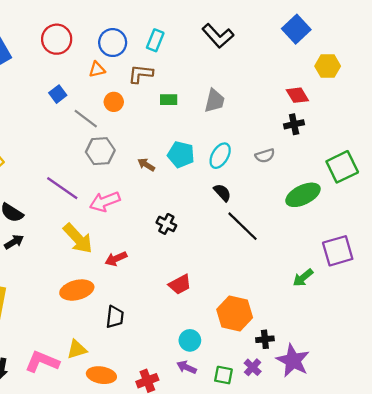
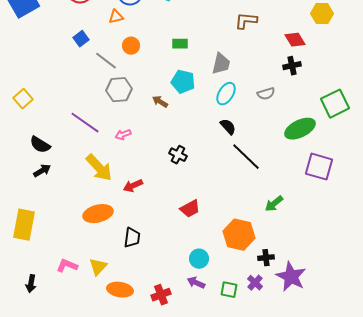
brown L-shape: (141, 74) -> (246, 21), moved
gray trapezoid: (215, 101) -> (221, 64), moved
cyan pentagon: (181, 155) -> (183, 82), moved
pink arrow: (105, 202) -> (123, 135), size x0.6
purple square: (338, 251) -> (319, 167), moved, turned 32
green arrow: (303, 278) -> (274, 204), moved
yellow triangle: (77, 349) -> (98, 267), turned -30
pink L-shape: (42, 362) -> (67, 266), moved, size x0.7

